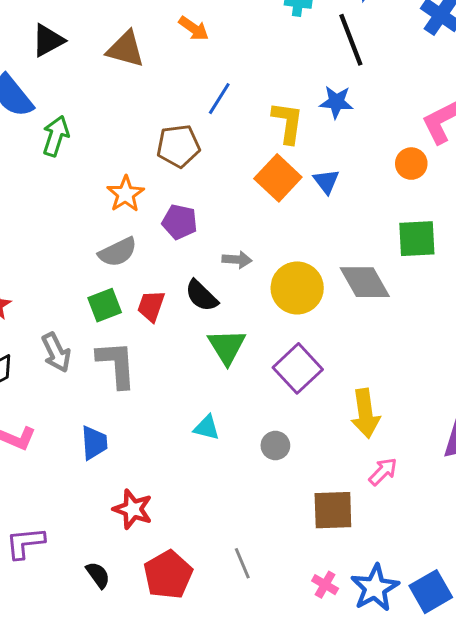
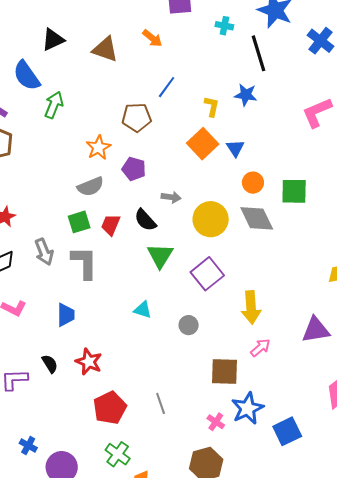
yellow L-shape: (288, 122) -> (212, 106), size x0.7
orange circle: (411, 164) -> (253, 183), moved
black semicircle: (98, 575) -> (50, 364), moved
blue star: (375, 588) -> (248, 408), moved

